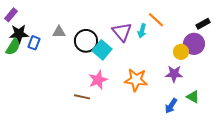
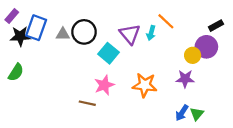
black circle: (86, 41) -> (84, 32), moved
blue rectangle: (34, 43) -> (36, 28), moved, size x1.6
green semicircle: (13, 47) -> (16, 72), moved
green triangle: (193, 97) -> (197, 114), moved, turned 40

